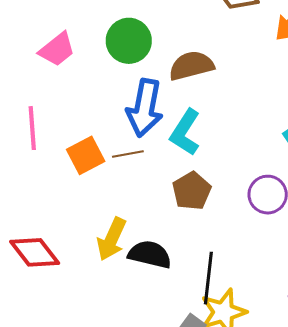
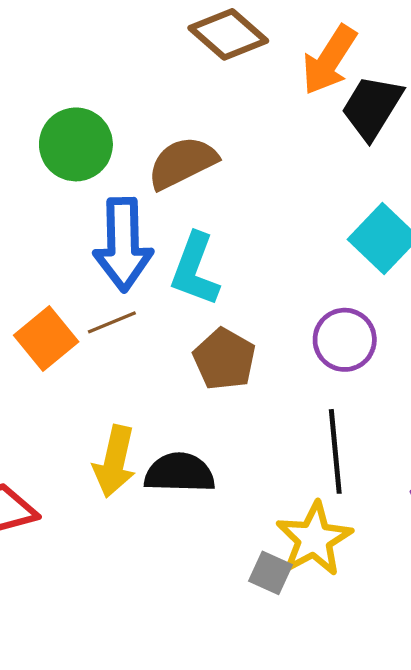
black line: (208, 278) -> (335, 451), moved

